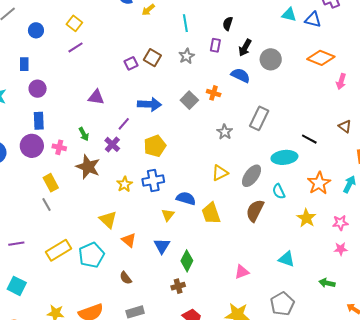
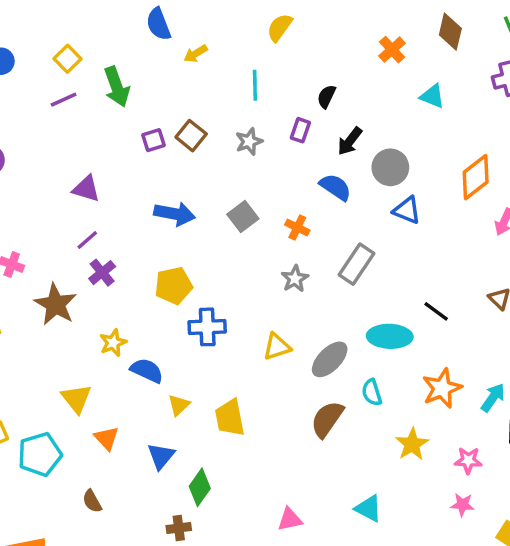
blue triangle: (313, 20) -> (407, 210), moved
orange diamond: (321, 58) -> (476, 177), turned -68
orange cross: (214, 93) -> (297, 227), moved
purple line: (124, 124) -> (87, 240), moved
green arrow: (84, 134) -> (117, 87), moved, size x1.6
blue cross: (153, 180) -> (207, 327), moved
blue semicircle: (186, 198) -> (147, 371), moved
yellow trapezoid: (211, 213) -> (230, 418), moved

